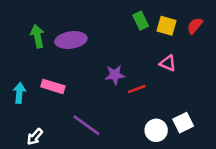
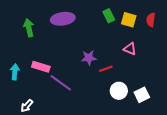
red semicircle: (195, 26) -> (151, 20), turned -32
purple ellipse: (71, 40) -> (63, 19), moved
purple line: (86, 125) -> (61, 83), moved
white circle: (156, 130) -> (119, 91), moved

